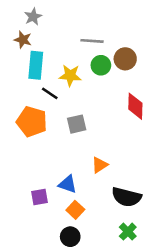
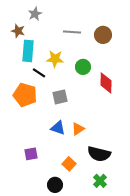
gray star: (33, 17) -> (35, 14), moved
brown circle: (125, 59) -> (103, 35), moved
green circle: (101, 65) -> (83, 67), moved
blue triangle: (68, 184) -> (58, 128), moved
orange square: (75, 210) -> (69, 164), moved

